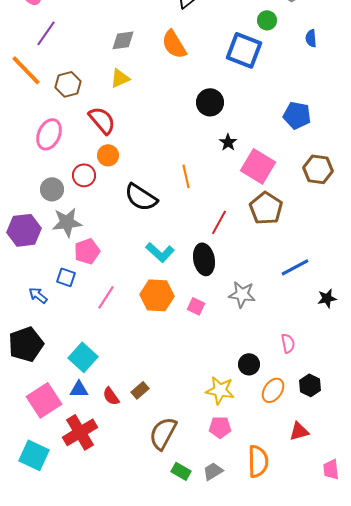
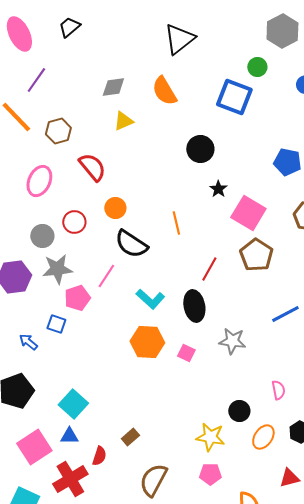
yellow triangle: (120, 78) -> (123, 121), moved
orange circle: (108, 155) -> (115, 208), moved
pink line: (106, 297) -> (106, 276), moved
red semicircle: (111, 396) -> (99, 456), moved, turned -126

